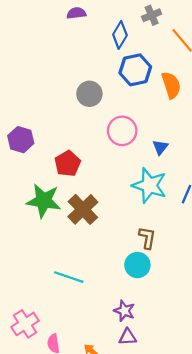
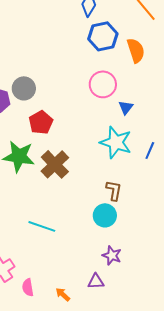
gray circle: (89, 94) -> (24, 88), moved
pink circle: (122, 131) -> (103, 84), moved
purple star: (124, 311) -> (112, 255), moved

